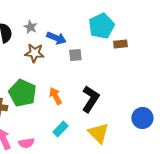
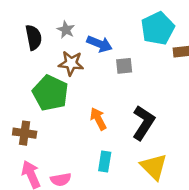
green pentagon: (22, 93) -> (50, 93), moved
cyan rectangle: (60, 129) -> (105, 161), turned -35

